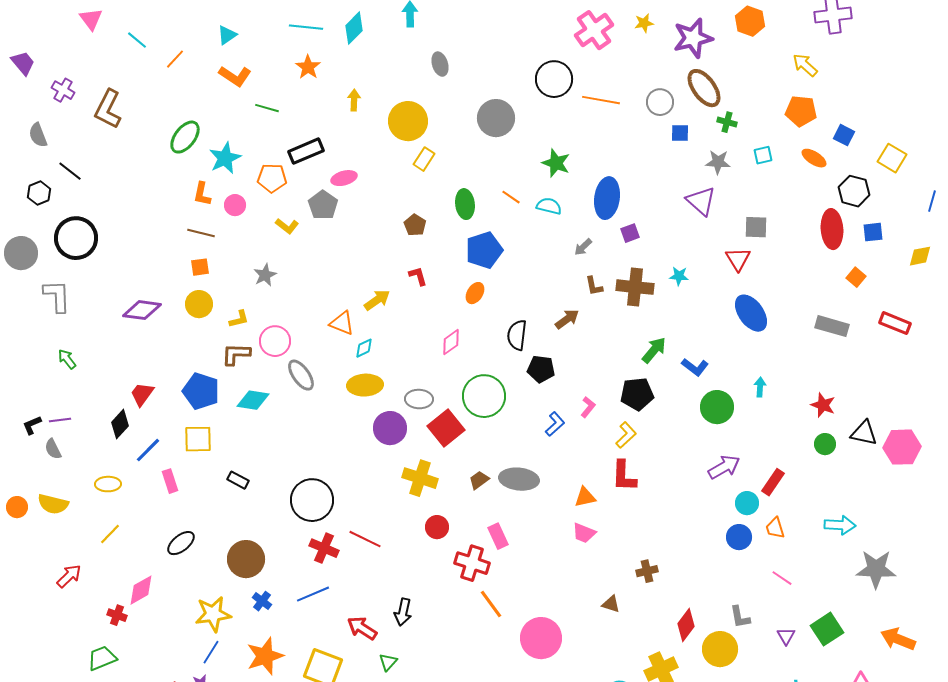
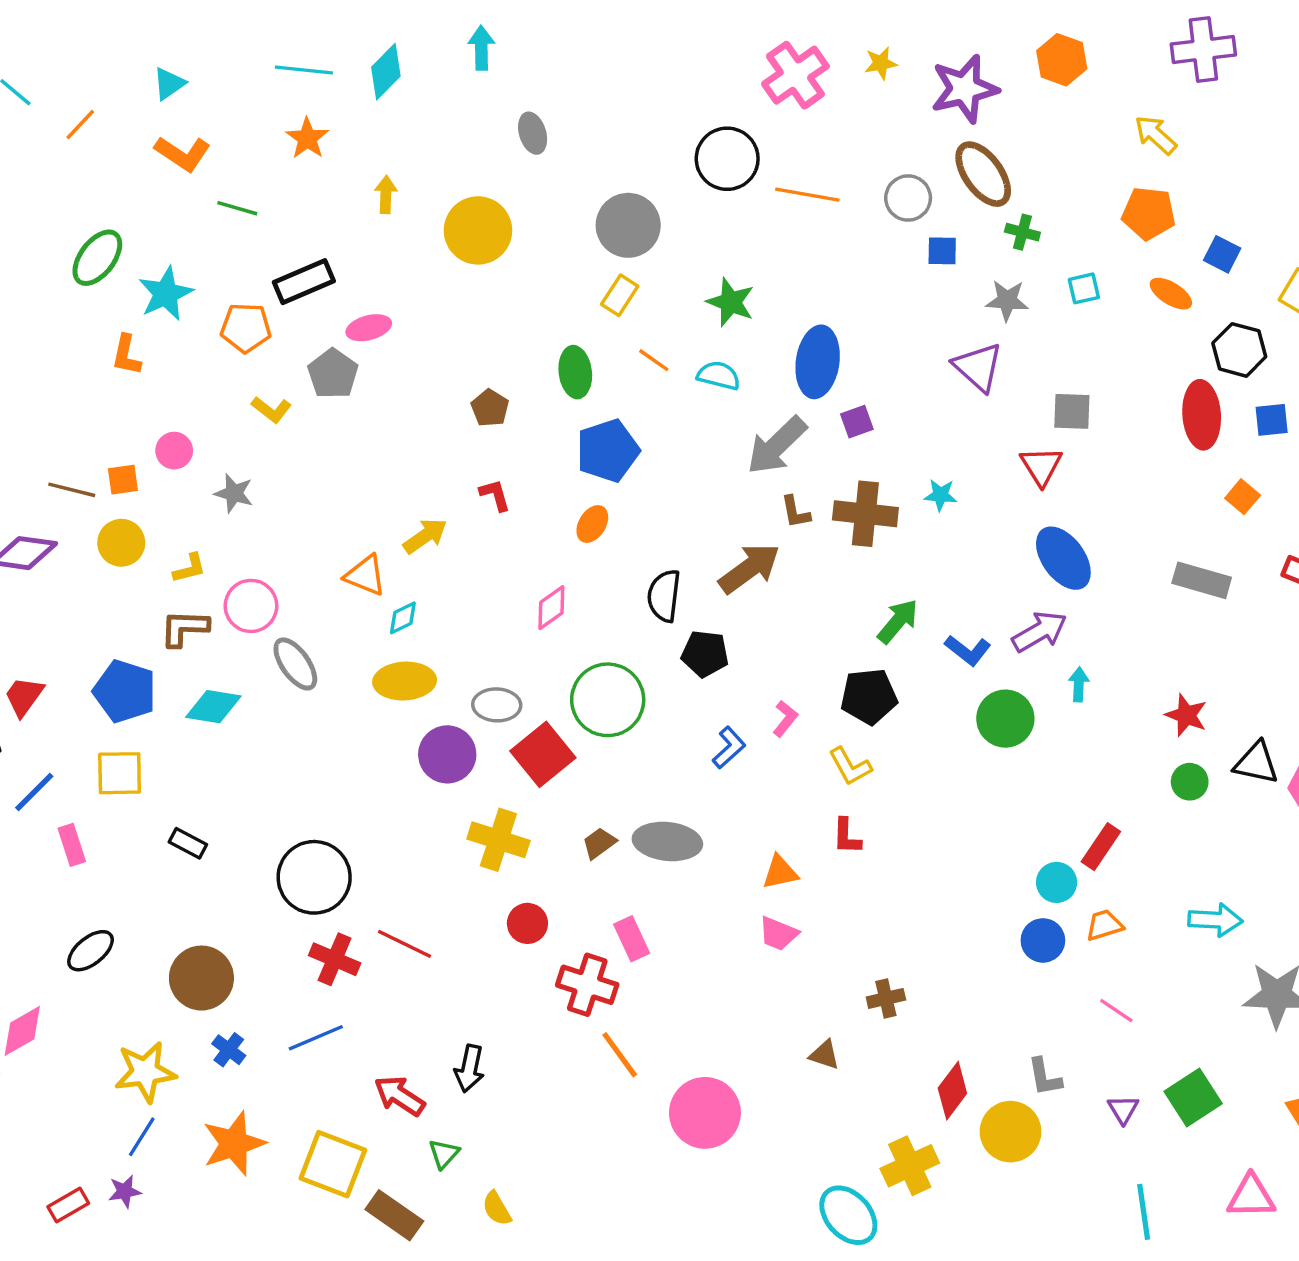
yellow rectangle: (424, 159) -> (620, 295), moved
pink circle: (235, 205) -> (174, 451), moved
brown line: (201, 233) -> (72, 490), moved
gray arrow: (583, 247) -> (777, 445), size x2.0
gray star: (265, 275) -> (234, 493), turned -30
brown arrow: (567, 319) -> (749, 568), size x1.5
yellow L-shape: (626, 435) -> (850, 766), turned 104
purple arrow: (724, 467) -> (1040, 632), moved
red L-shape: (624, 476) -> (847, 836), size x0.7
orange trapezoid: (775, 528) -> (1104, 925), turned 90

